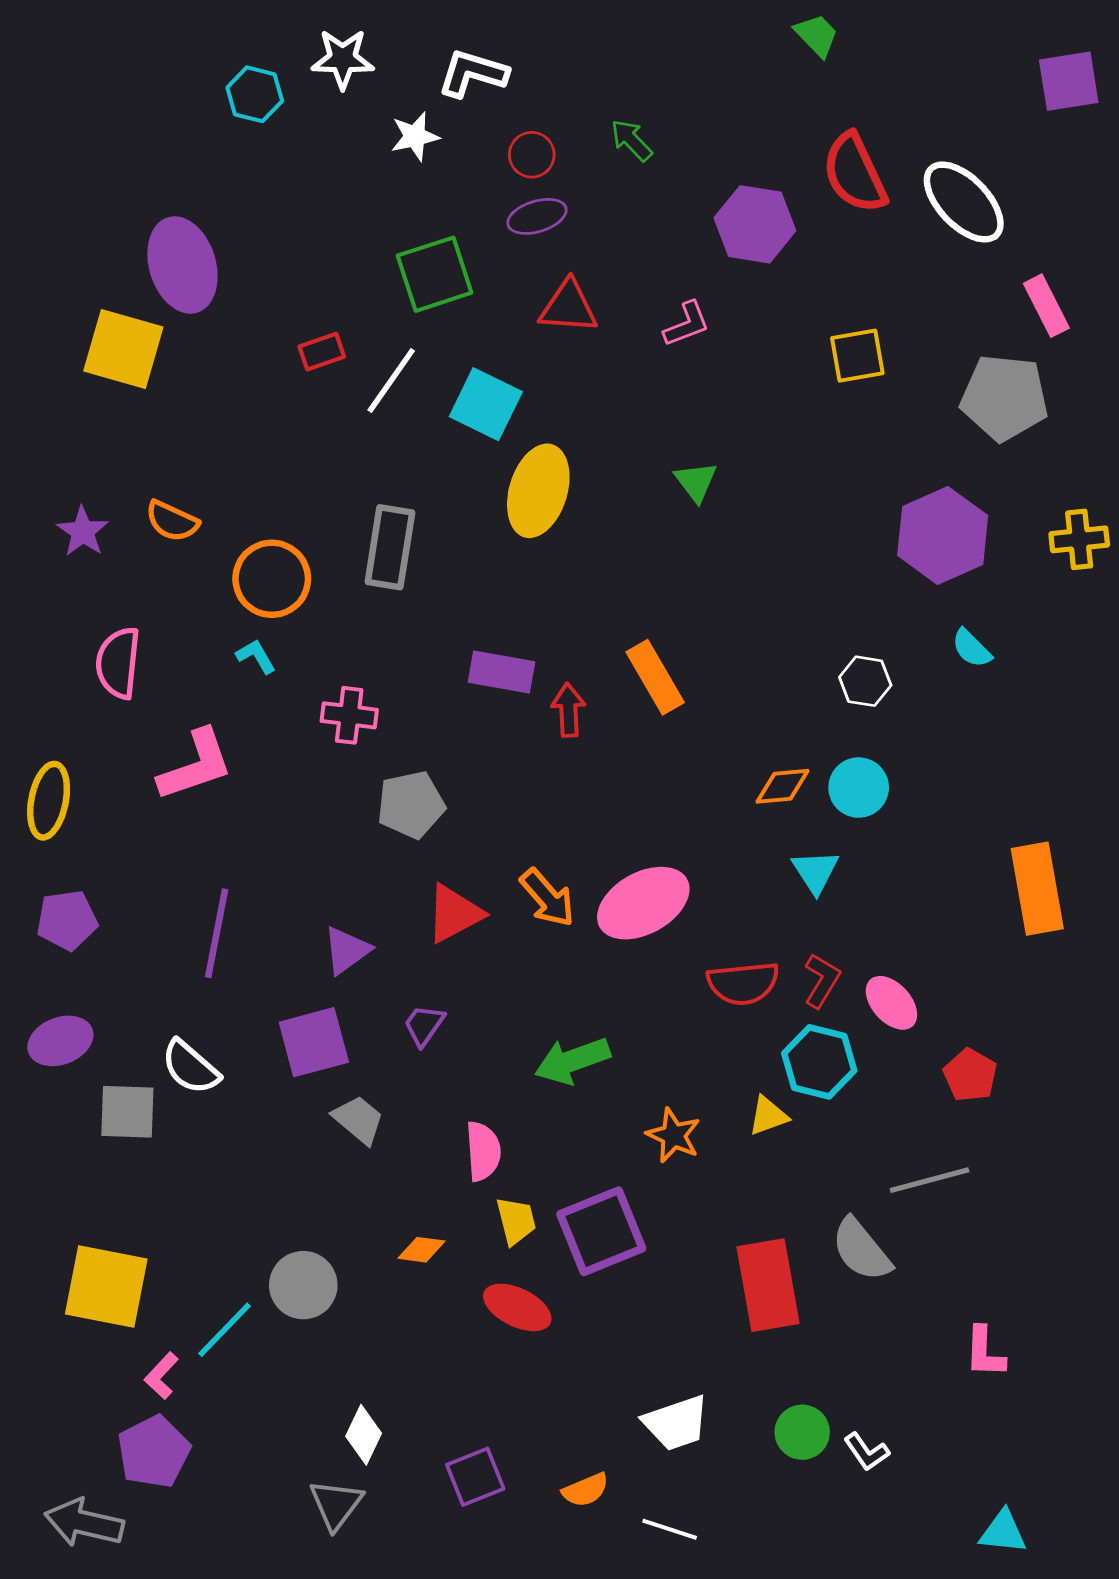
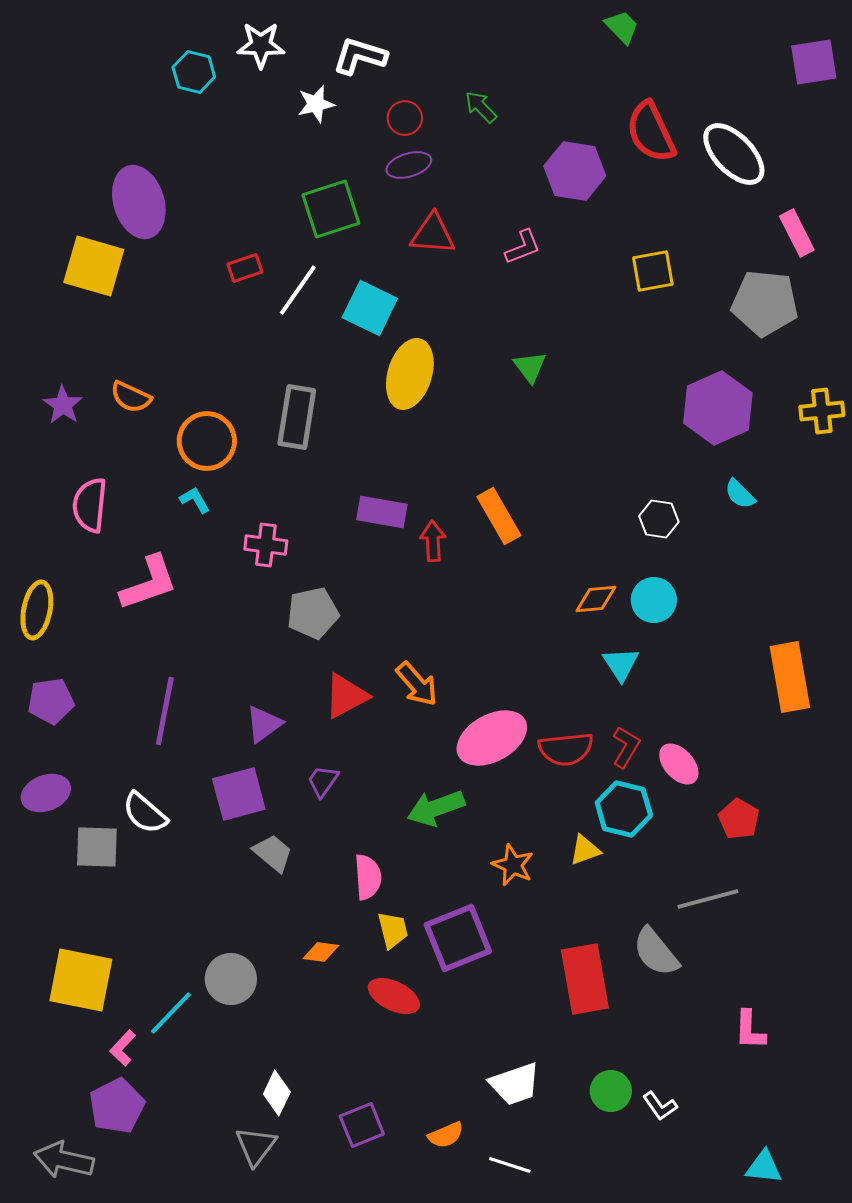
pink ellipse: (643, 903) -> (492, 738), moved

